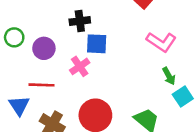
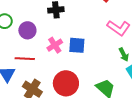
blue square: (97, 44) -> (77, 45), moved

